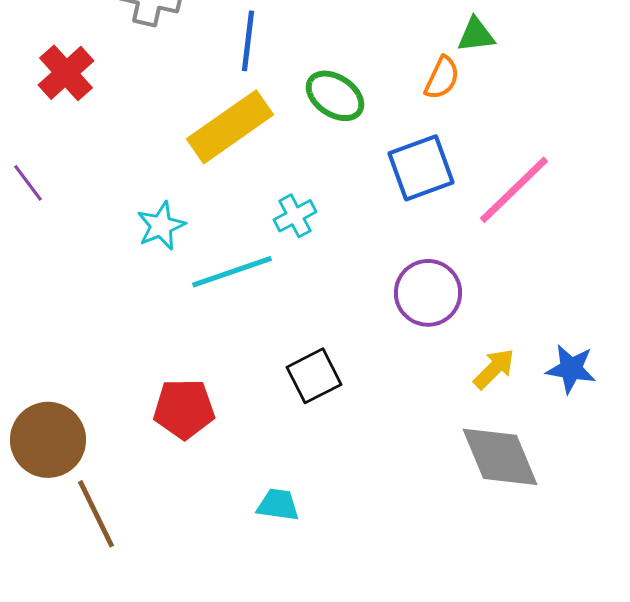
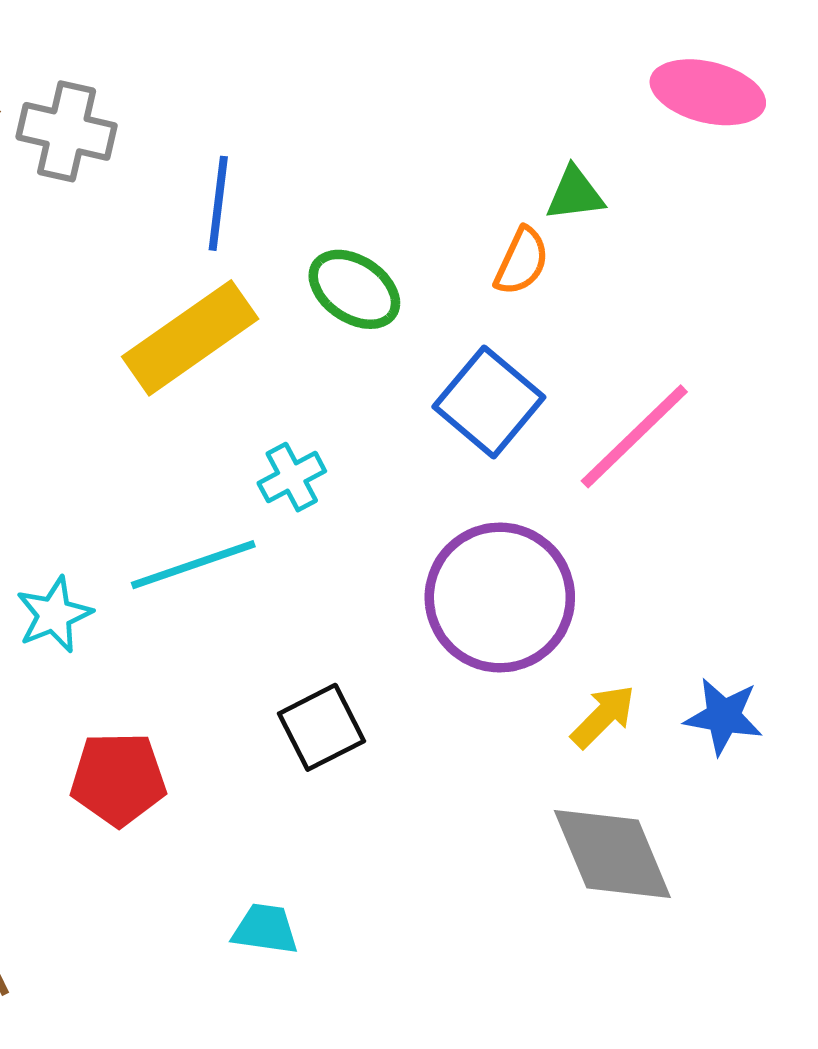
blue square: (421, 168) -> (489, 402), turned -30
cyan star: (161, 226) -> (54, 615), moved
purple circle: (428, 293) -> (500, 597), size x1.4

